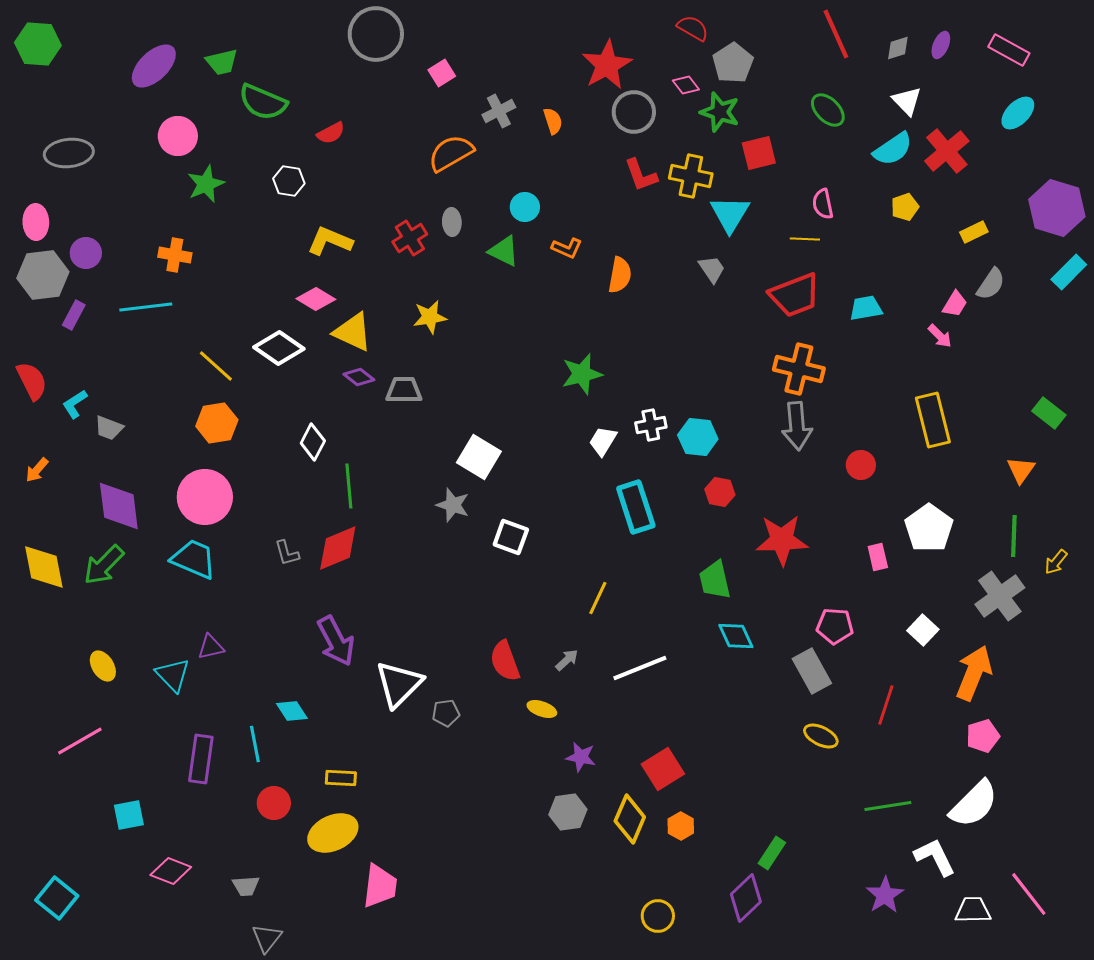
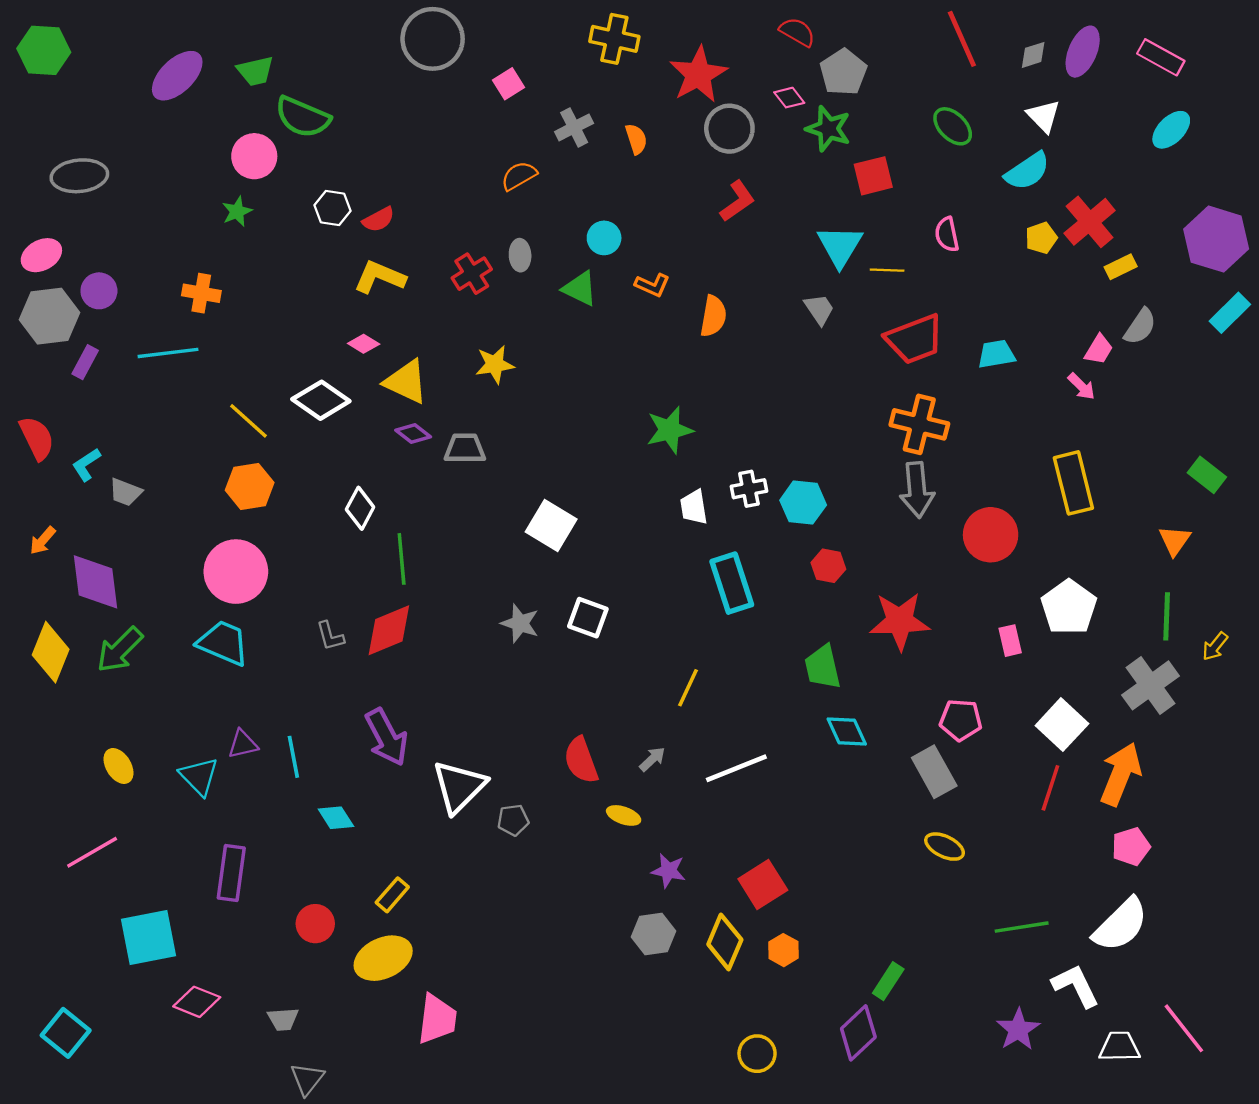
purple ellipse: (941, 45) -> (1083, 52), size x1.6
red semicircle: (331, 133) -> (379, 220), moved
pink circle: (178, 136) -> (254, 156), moved
red cross: (947, 151) -> (1090, 222), moved
orange semicircle: (451, 153) -> (519, 176), size x0.7
red L-shape: (641, 175) -> (737, 201), turned -105
yellow cross: (691, 176) -> (614, 39), moved
green star: (206, 184) -> (237, 211), size x0.7
pink ellipse: (36, 222) -> (41, 255), turned 64
yellow line: (805, 239) -> (887, 270), moved
pink diamond: (316, 299) -> (364, 344), size x0.7
white trapezoid: (603, 441) -> (694, 507), turned -40
red circle: (861, 465) -> (991, 535), size x1.6
gray star: (453, 505) -> (520, 623), moved
purple diamond: (119, 506) -> (95, 582), moved
yellow diamond: (44, 567) -> (51, 652), turned 33
white square: (923, 630) -> (1062, 725), size x1.4
red line: (886, 705) -> (1050, 788), moved
cyan line: (255, 744) -> (293, 757), moved
yellow rectangle: (341, 778) -> (392, 895), turned -52
cyan square: (129, 815) -> (148, 937), size x1.6

